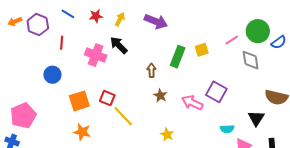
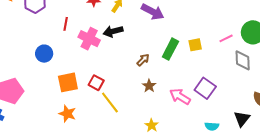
red line: (62, 43) -> (66, 24), moved
black arrow: (119, 45) -> (113, 31), turned -66
brown arrow: (152, 70) -> (143, 60), turned 40

